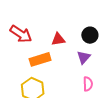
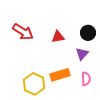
orange rectangle: (40, 59) -> (60, 75), moved

